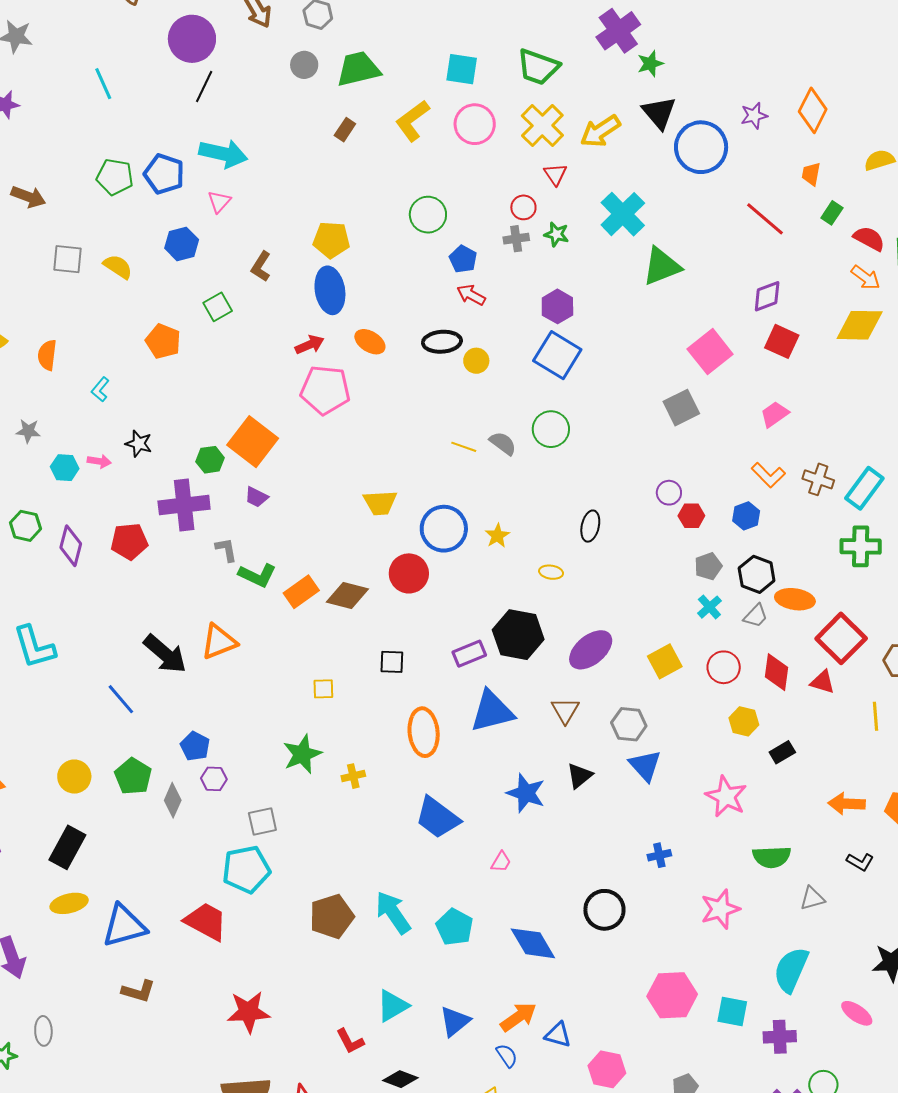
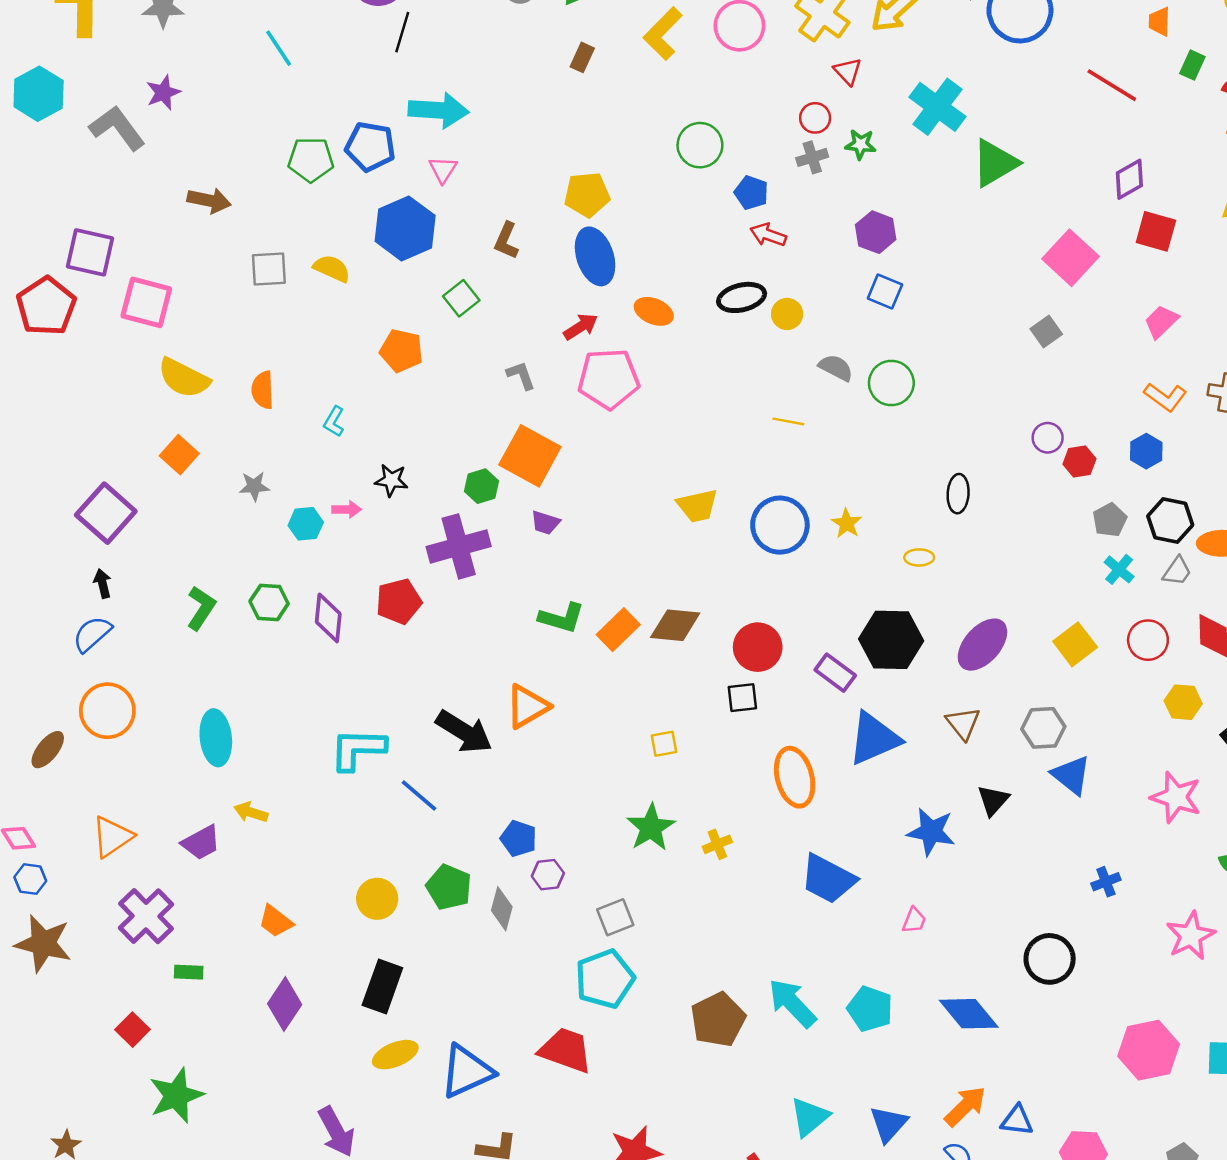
blue hexagon: (182, 244) -> (405, 228), size x1.5
blue square: (557, 355) -> (885, 292), size x0.6
gray square: (681, 408) -> (1046, 332), size x0.7
gray semicircle: (503, 443) -> (836, 368), moved
gray L-shape: (226, 550) -> (521, 375), moved
red circle: (409, 573) -> (758, 647), moved
cyan L-shape: (34, 647) -> (358, 749), moved, turned 117
purple rectangle: (469, 654) -> (835, 673), turned 68

